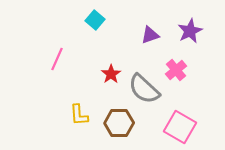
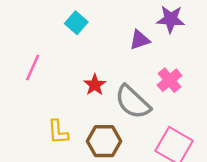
purple star: (190, 31) -> (171, 19), moved, turned 30

